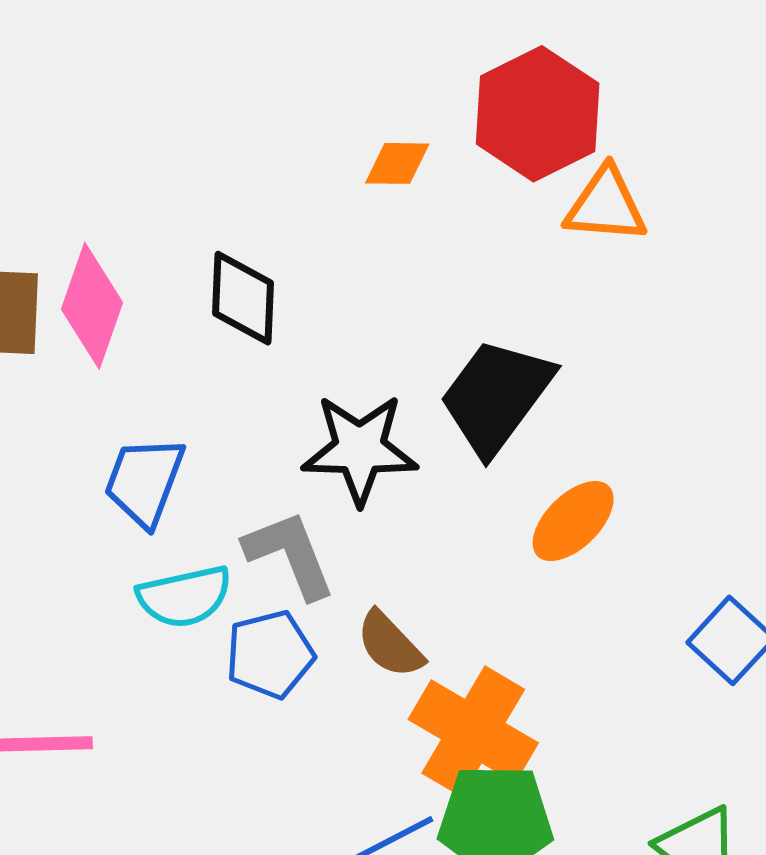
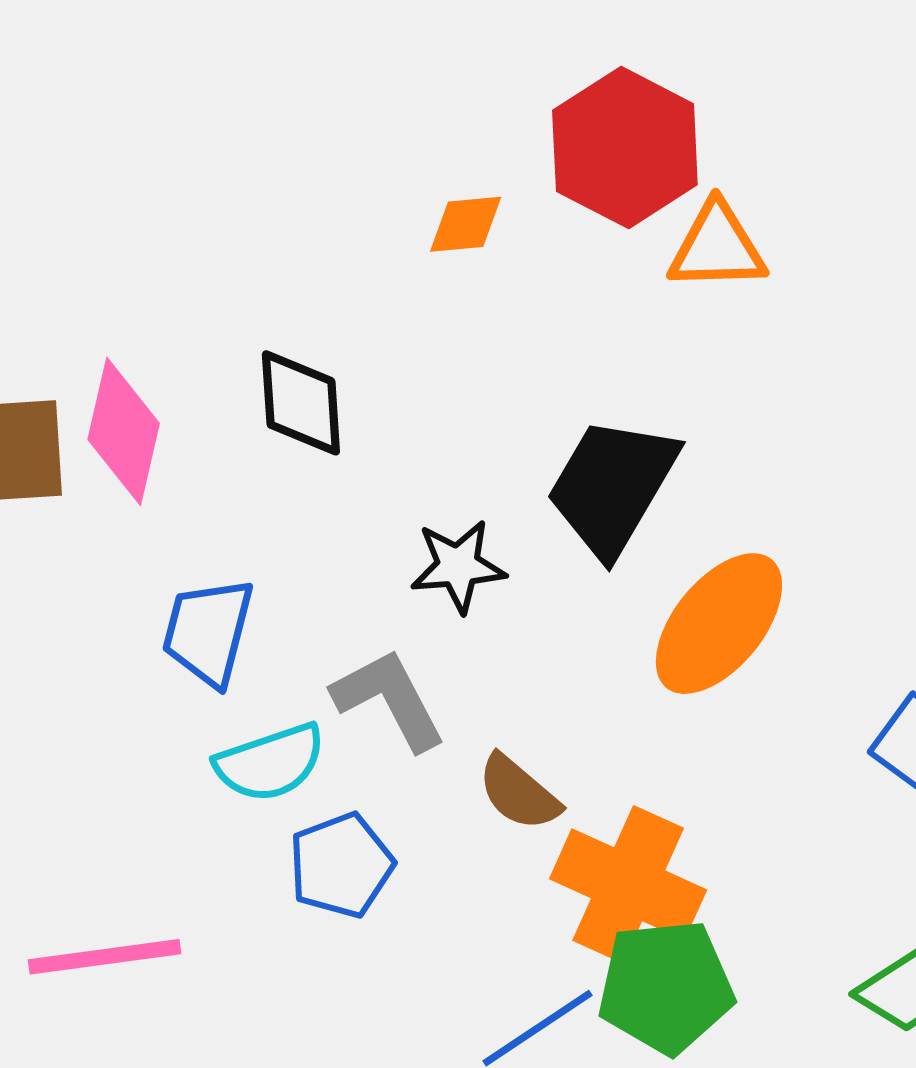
black star: (360, 449) -> (458, 566), size x0.7
orange ellipse: (573, 521) -> (719, 624), size x1.4
blue pentagon: (270, 654) -> (341, 865), moved

